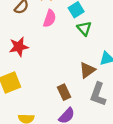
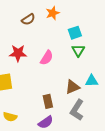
pink semicircle: (50, 18) -> (47, 58), moved

